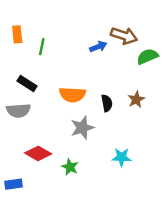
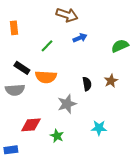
brown arrow: (124, 36) -> (67, 15), moved
green line: (42, 47) -> (47, 46), moved, turned 32
orange semicircle: (72, 95) -> (46, 77), moved
red diamond: (38, 153) -> (31, 125), turned -35

